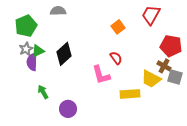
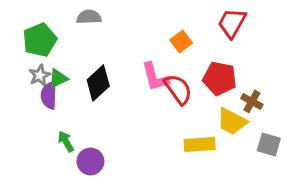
red pentagon: (171, 46) -> (220, 78), moved
red semicircle: (116, 58) -> (178, 89), size x1.5
pink L-shape: (101, 75) -> (155, 77), moved
gray square: (175, 77) -> (269, 145), moved
purple circle: (68, 109) -> (90, 161), moved

